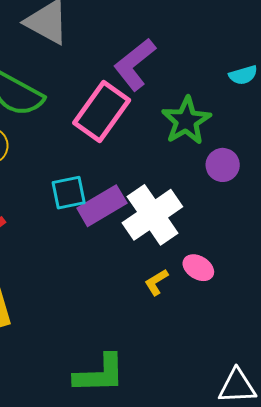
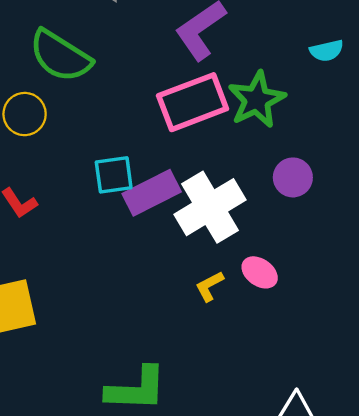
pink rectangle: (102, 111) -> (193, 102), moved, turned 30
purple circle: (223, 165) -> (293, 177), moved

